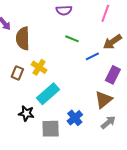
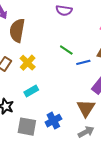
green line: (72, 39) -> (66, 50), moved
cyan rectangle: (48, 94) -> (31, 91), size x0.6
brown triangle: (104, 100) -> (86, 108), turned -30

